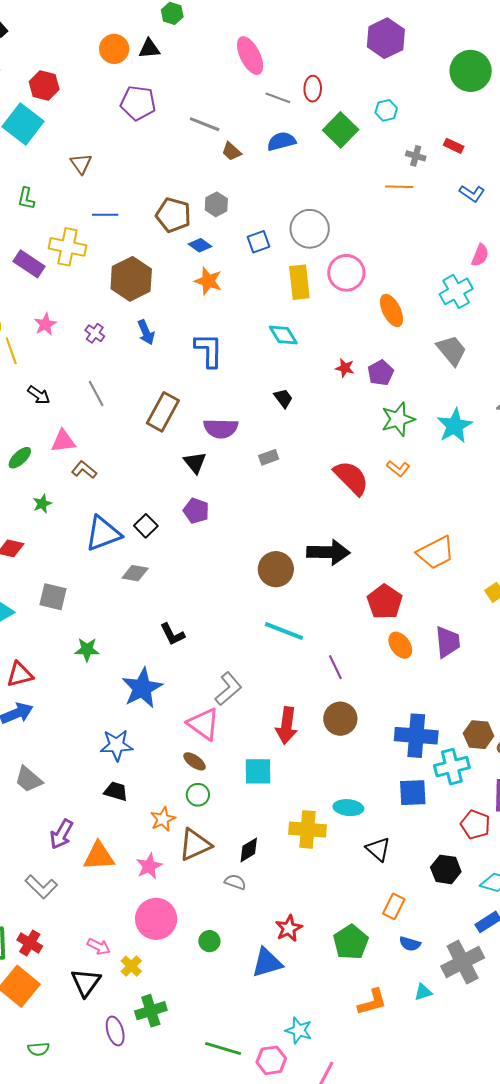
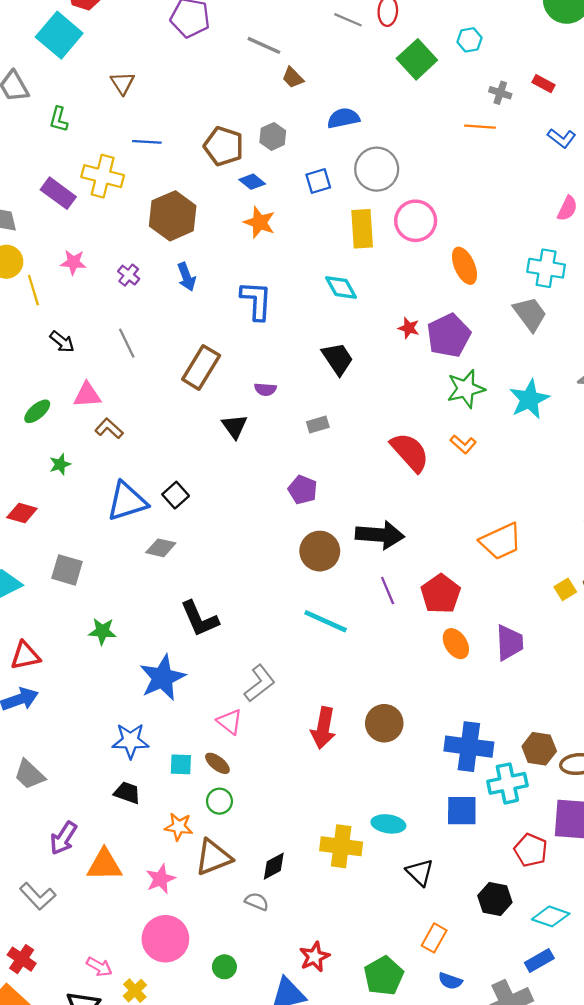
blue semicircle: (281, 141) -> (343, 118), moved
cyan cross: (456, 291) -> (546, 268), moved, turned 36
pink star: (45, 324) -> (73, 262), turned 30
purple pentagon: (381, 373) -> (449, 335), size x1.5
black trapezoid: (283, 398) -> (338, 359), size x1.5
purple semicircle: (221, 428) -> (265, 389), size x0.6
purple pentagon: (196, 511) -> (303, 490), moved
black L-shape: (172, 634) -> (200, 619), size x1.4
purple line: (335, 667) -> (388, 590), moved
pink triangle: (203, 724) -> (230, 722), size x0.7
cyan square: (258, 771) -> (181, 764), moved, size x0.7
orange star: (163, 819) -> (179, 827), turned 30

